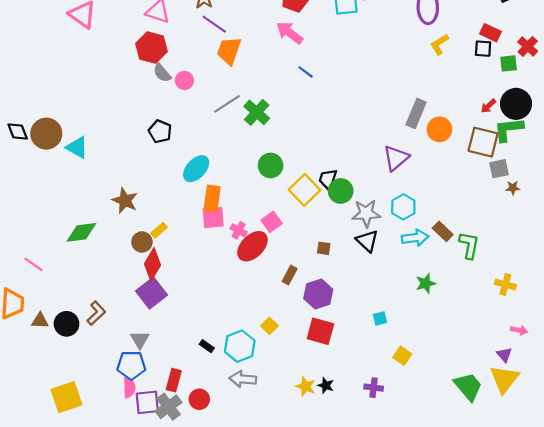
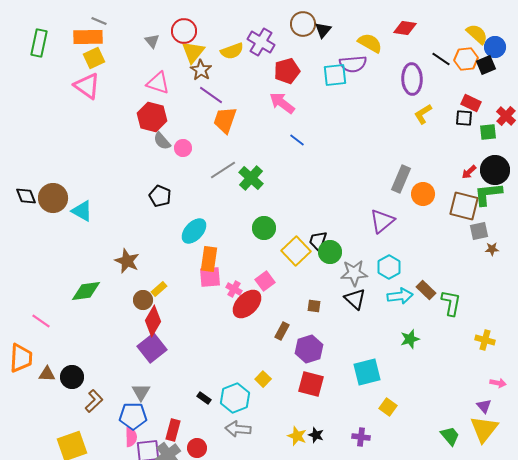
brown L-shape: (96, 313) -> (94, 401), moved
cyan square: (380, 318) -> (367, 372), size x2.0
green trapezoid: (468, 387) -> (450, 436), size x0.7

